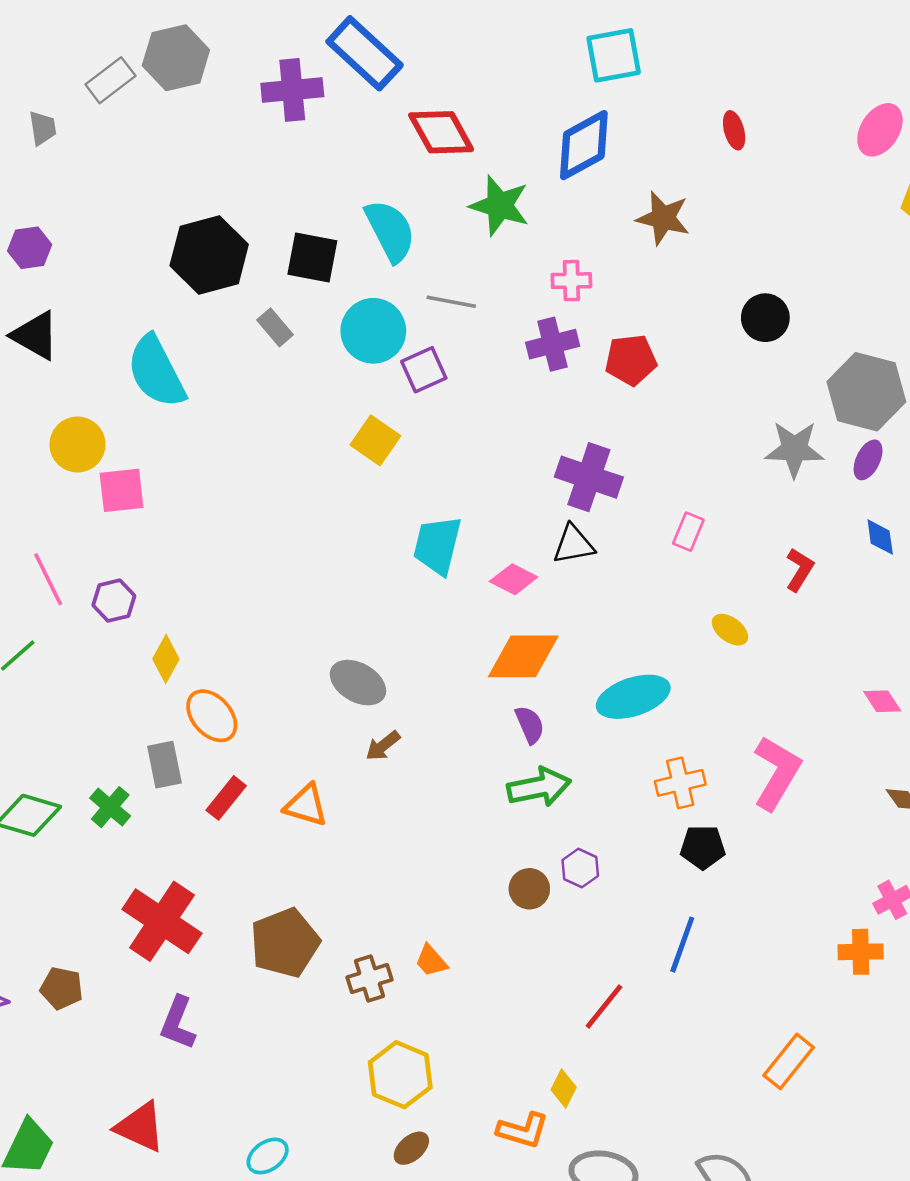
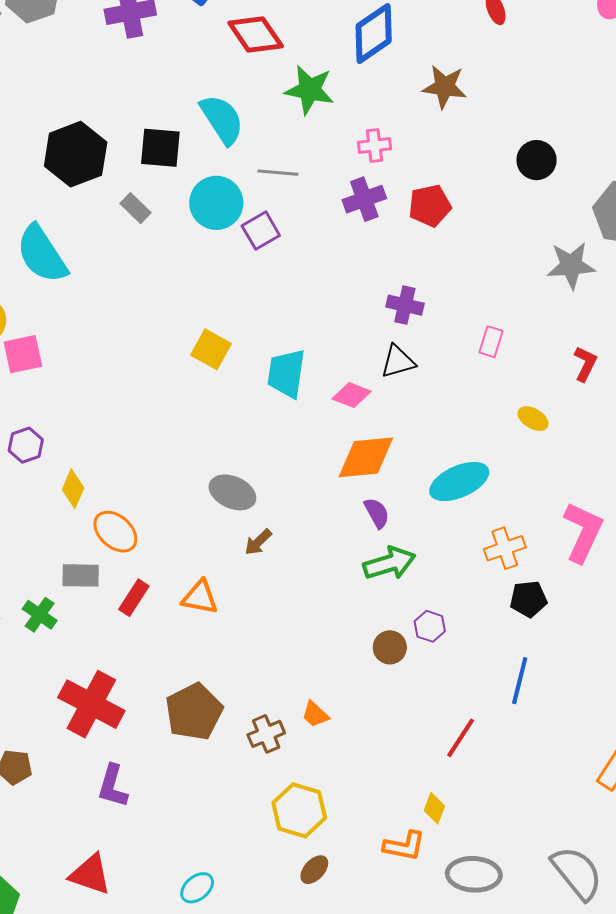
yellow square: (375, 440) -> (211, 349), moved
purple cross: (589, 477) -> (405, 305), size x0.7
gray rectangle: (164, 765) -> (81, 575), turned -72

